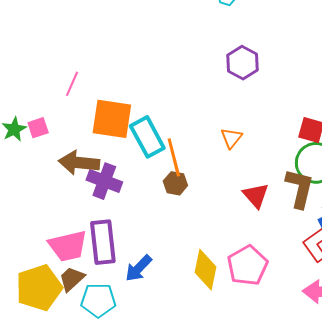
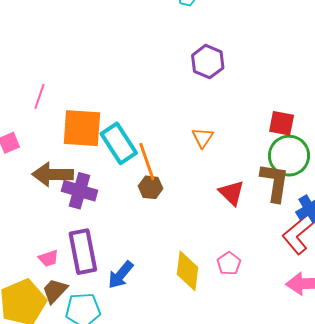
pink trapezoid: (68, 246) -> (48, 258), size x0.5
pink pentagon: (247, 266) -> (229, 264), size x0.6

